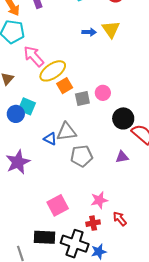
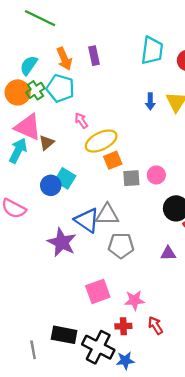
blue arrow: (89, 32) -> (150, 101), turned 80
pink arrow: (34, 56) -> (81, 121), size x0.6
blue triangle: (50, 139) -> (87, 220), size x1.6
purple star: (18, 162) -> (62, 242), moved, turned -30
pink square: (58, 205) -> (98, 291), moved

